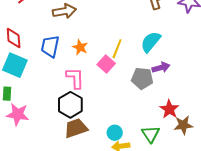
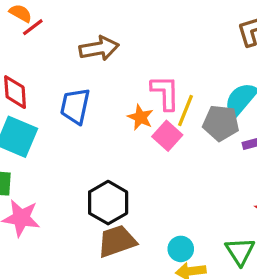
orange star: (80, 47) -> (140, 117), moved
pink L-shape: (75, 78) -> (165, 93), moved
gray pentagon: (142, 78) -> (221, 123), moved

